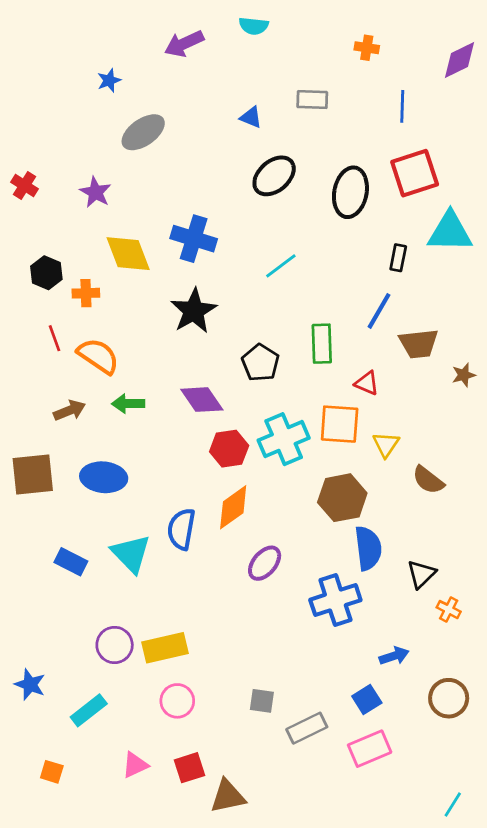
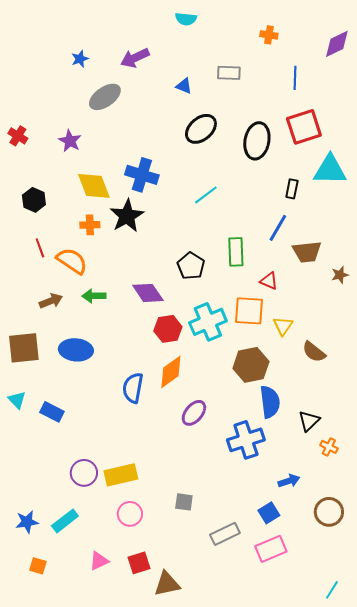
purple arrow: (184, 44) -> (135, 58), moved
orange cross: (86, 293) -> (90, 225), moved
black star: (194, 311) -> (127, 216), moved
cyan triangle: (131, 554) -> (17, 400), moved, size x0.6
blue star: (30, 685) -> (27, 522), moved, turned -30
gray square: (262, 701) -> (184, 502), moved

